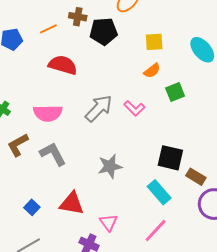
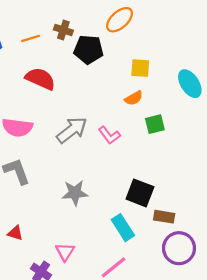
brown rectangle: (196, 177) -> (164, 217), turned -30
red triangle: (72, 203) -> (15, 233), moved, size x0.6

